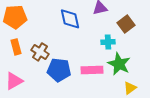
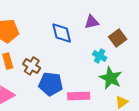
cyan cross: (108, 42) -> (100, 56), turned 32
pink rectangle: (92, 70) -> (79, 96), moved

